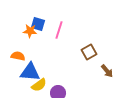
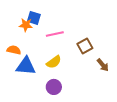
pink line: (59, 30) -> (55, 34), moved, turned 60
yellow semicircle: (39, 85) -> (54, 62), moved

